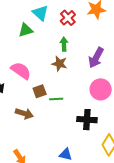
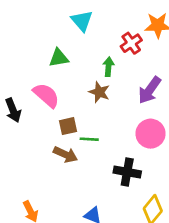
red cross: (68, 18) -> (131, 43), moved
green triangle: (26, 30) -> (59, 58), moved
brown arrow: (24, 114) -> (65, 154), moved

